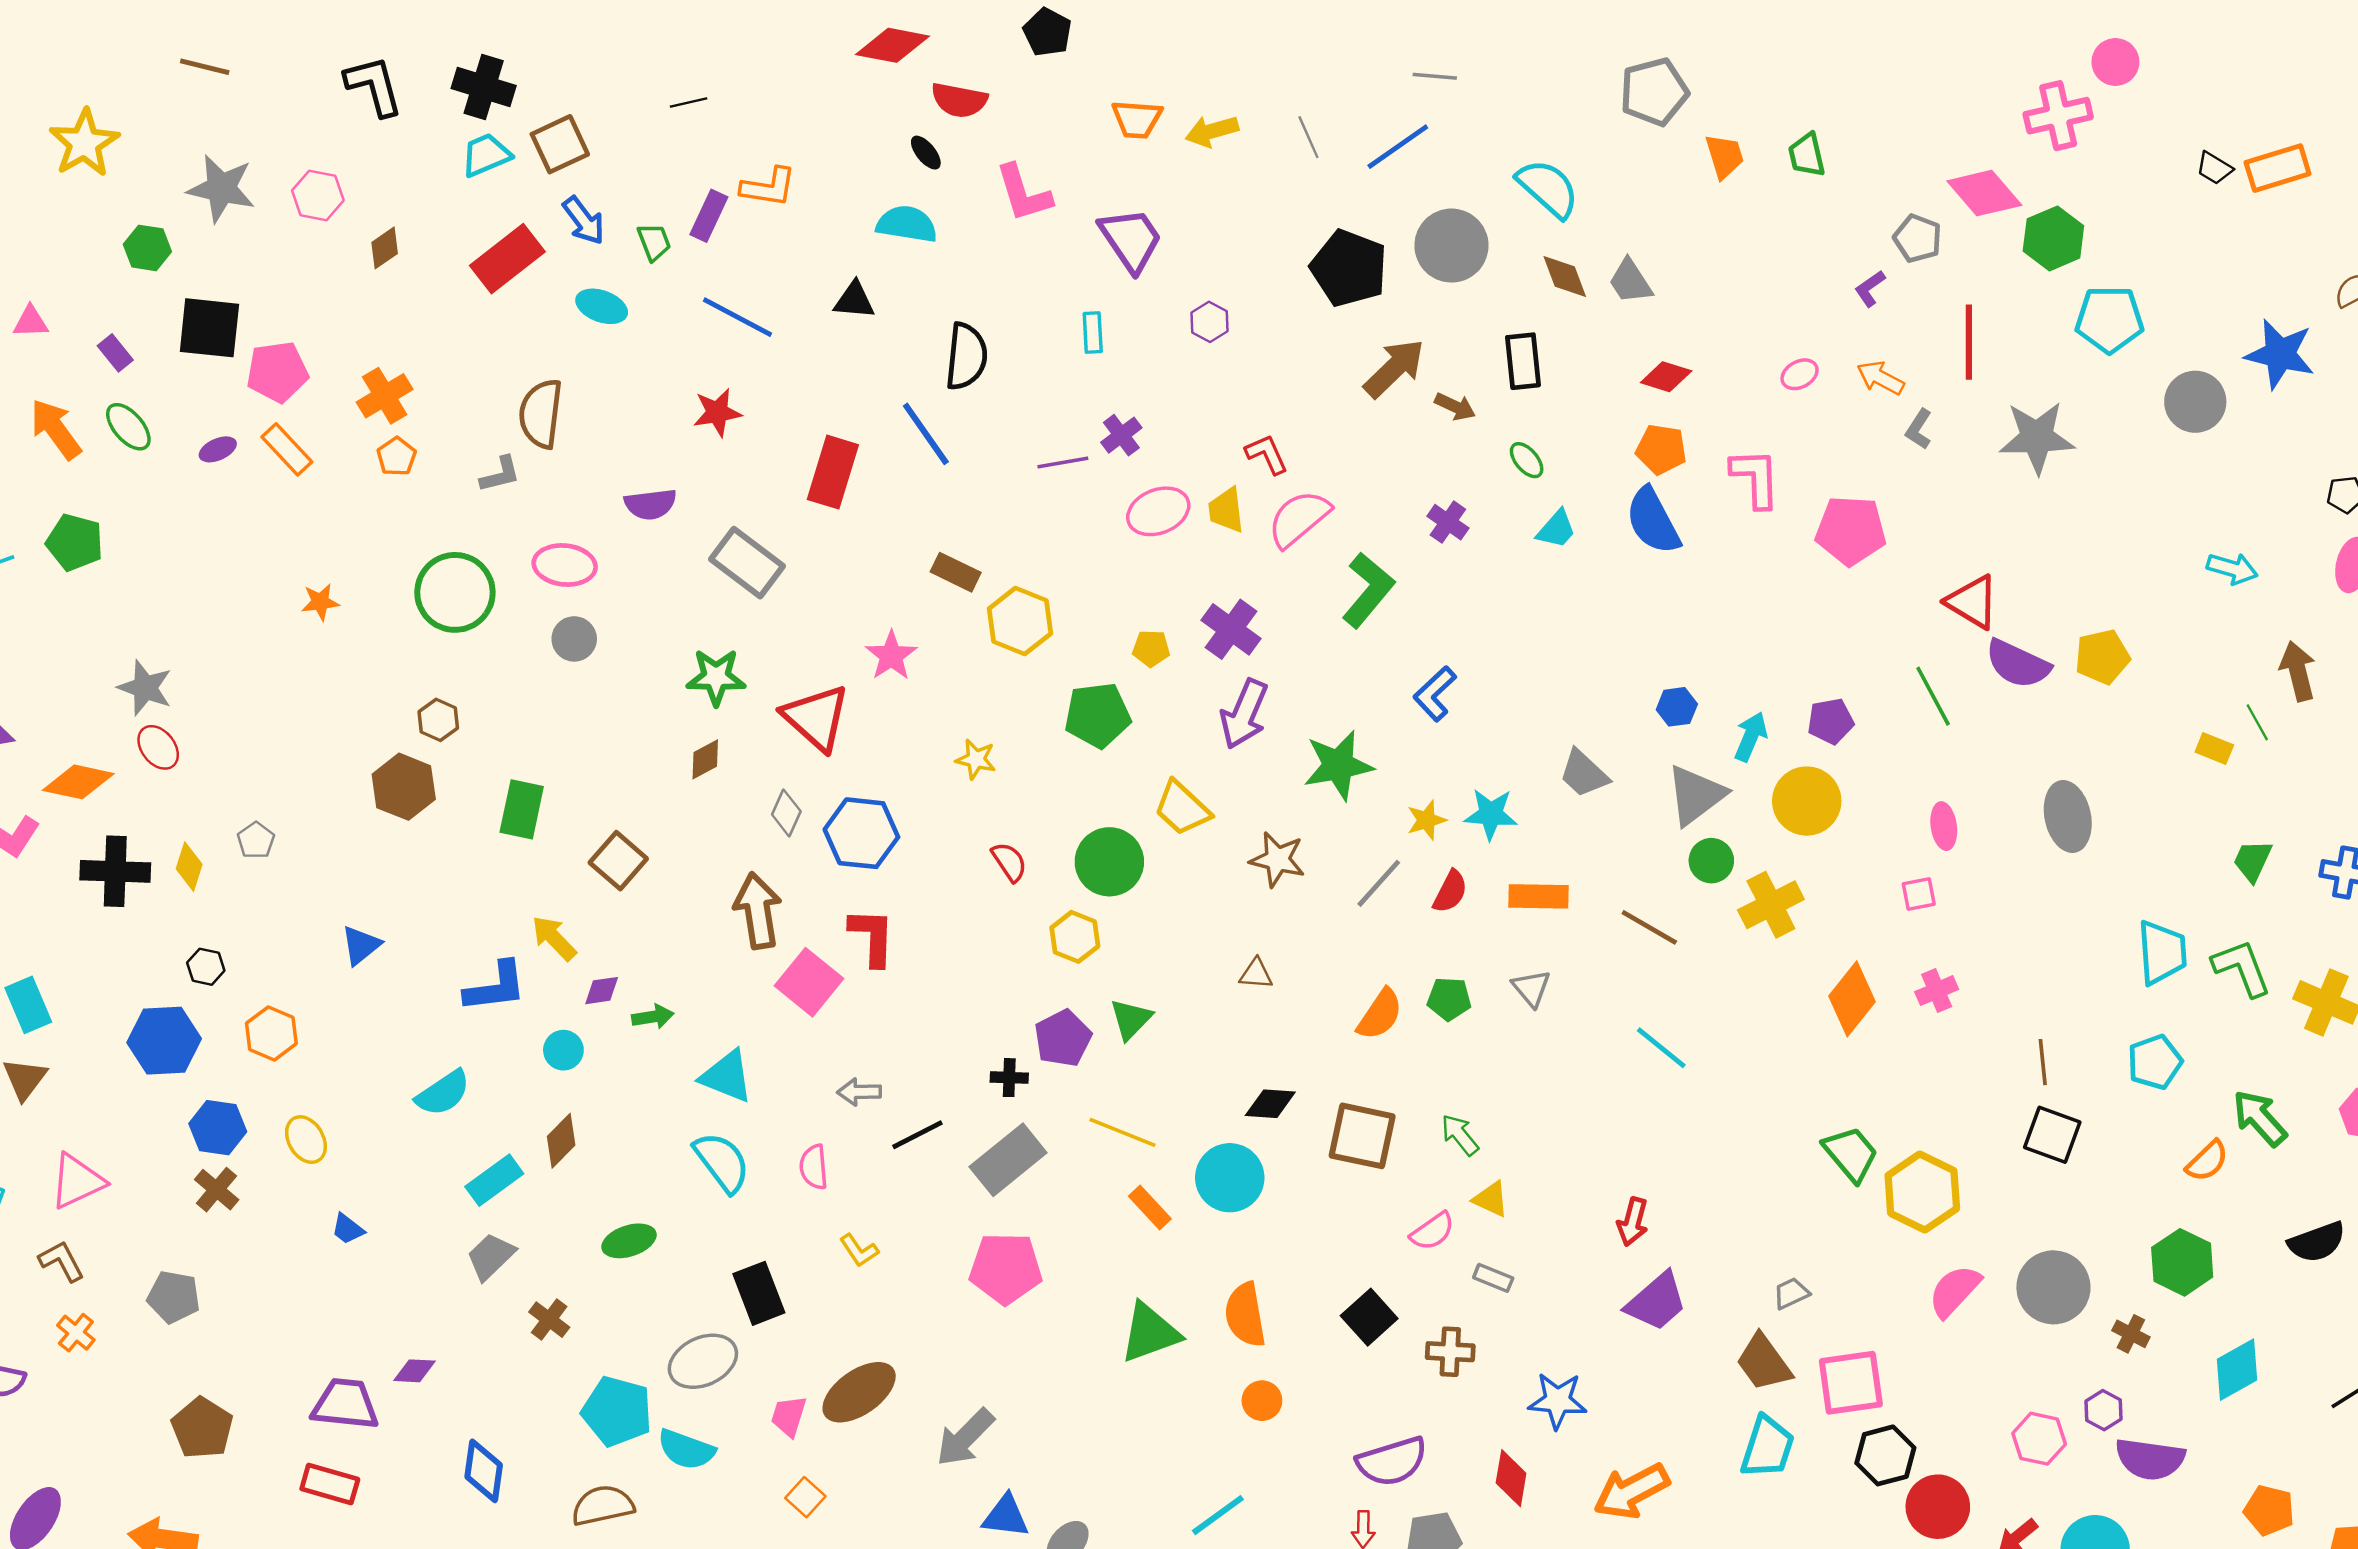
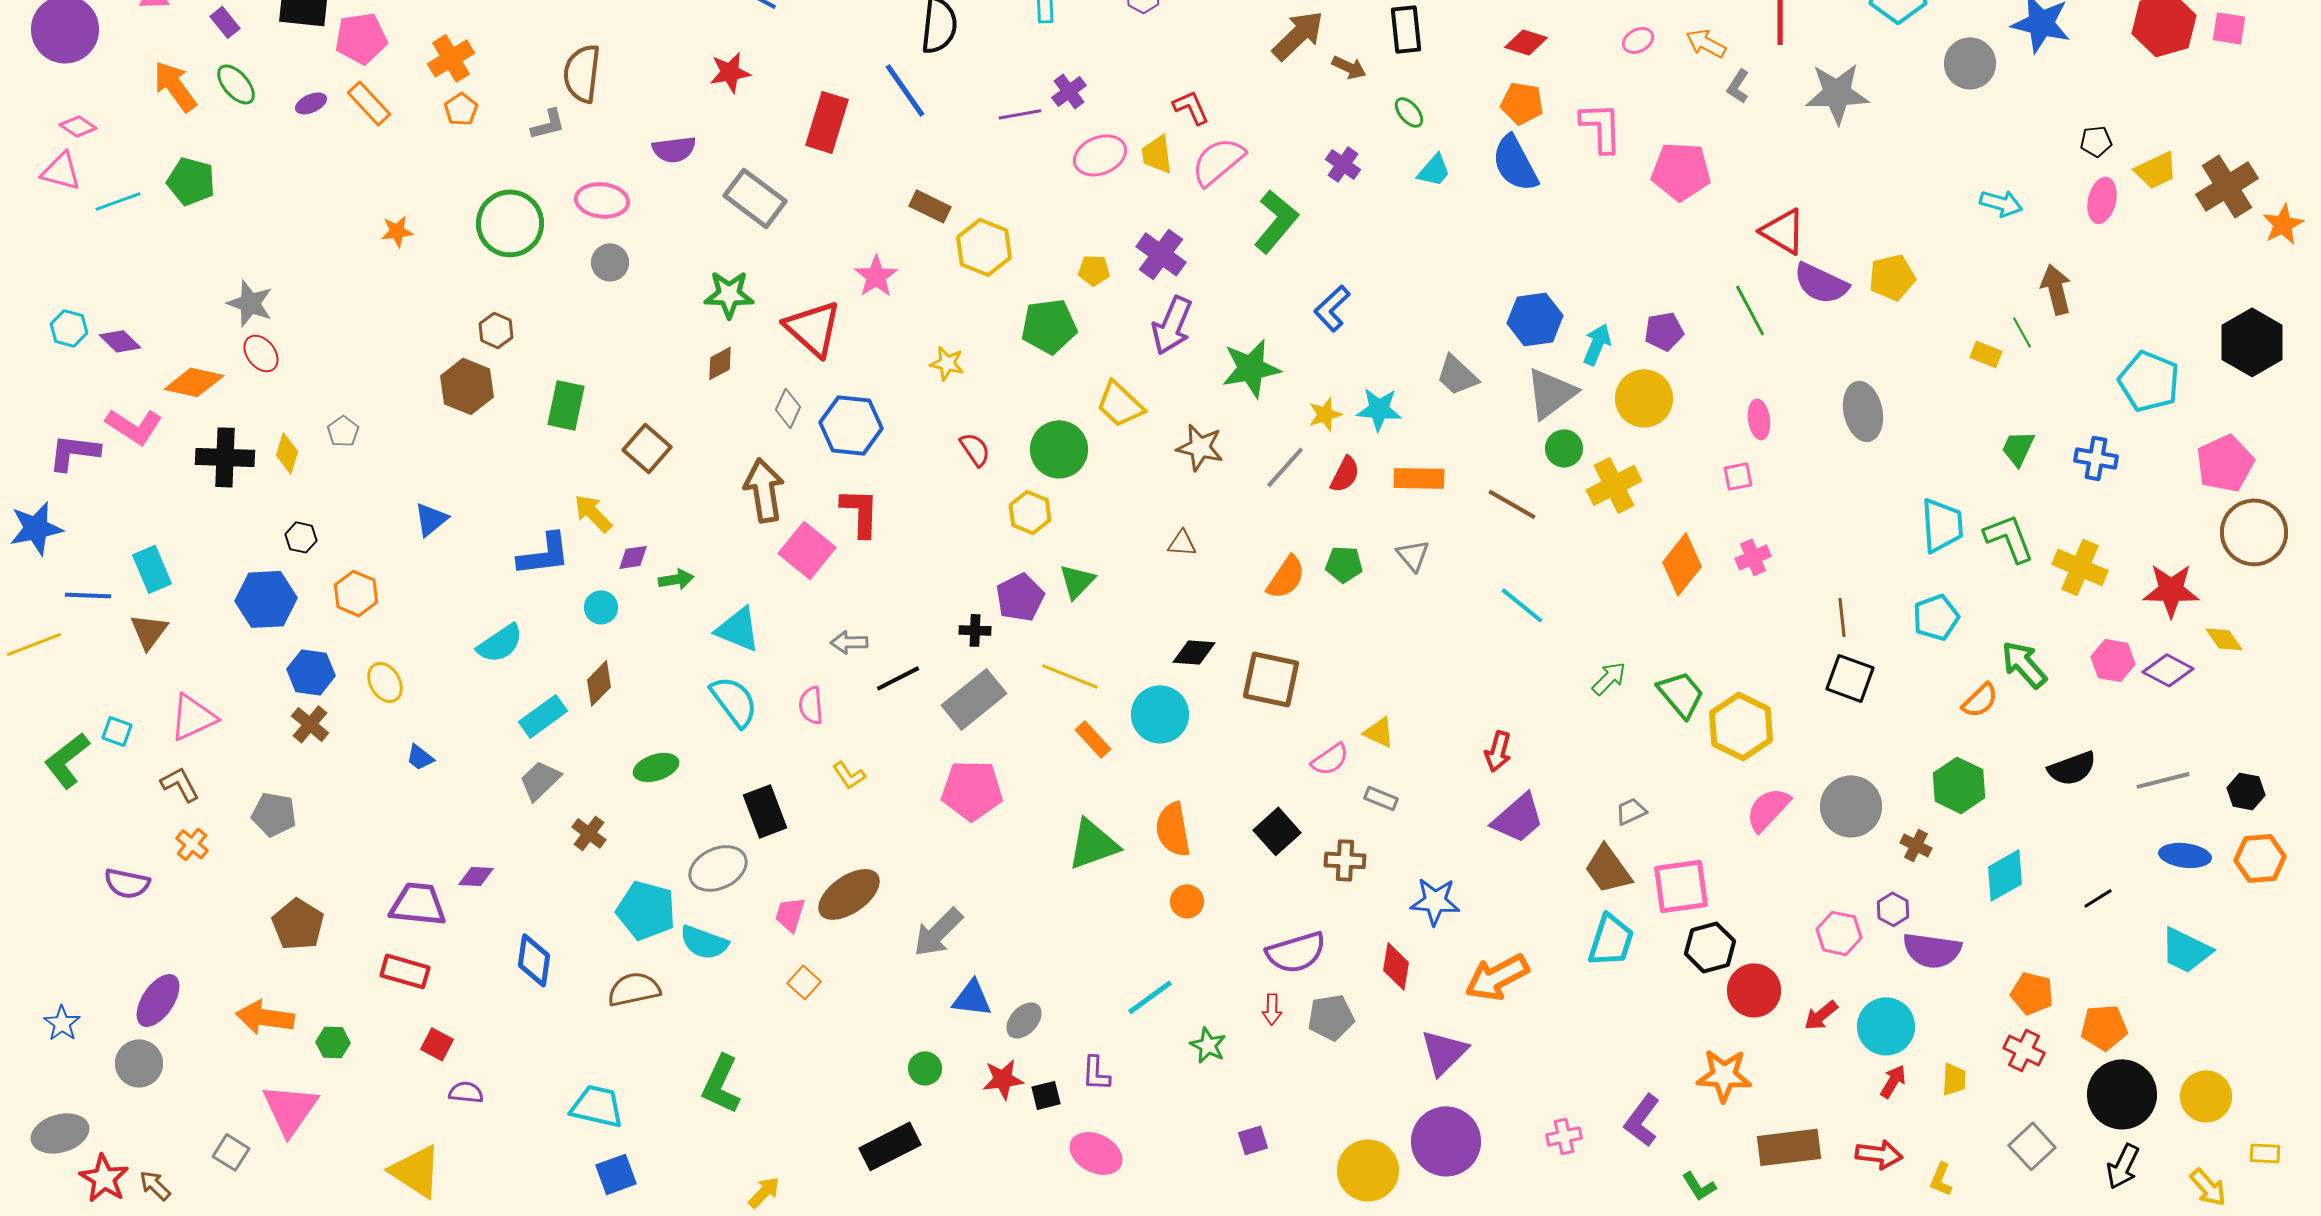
blue hexagon: (1677, 707) -> (1535, 319), size x1.6
green arrow: (1460, 1135) -> (1609, 678), moved, turned 84

